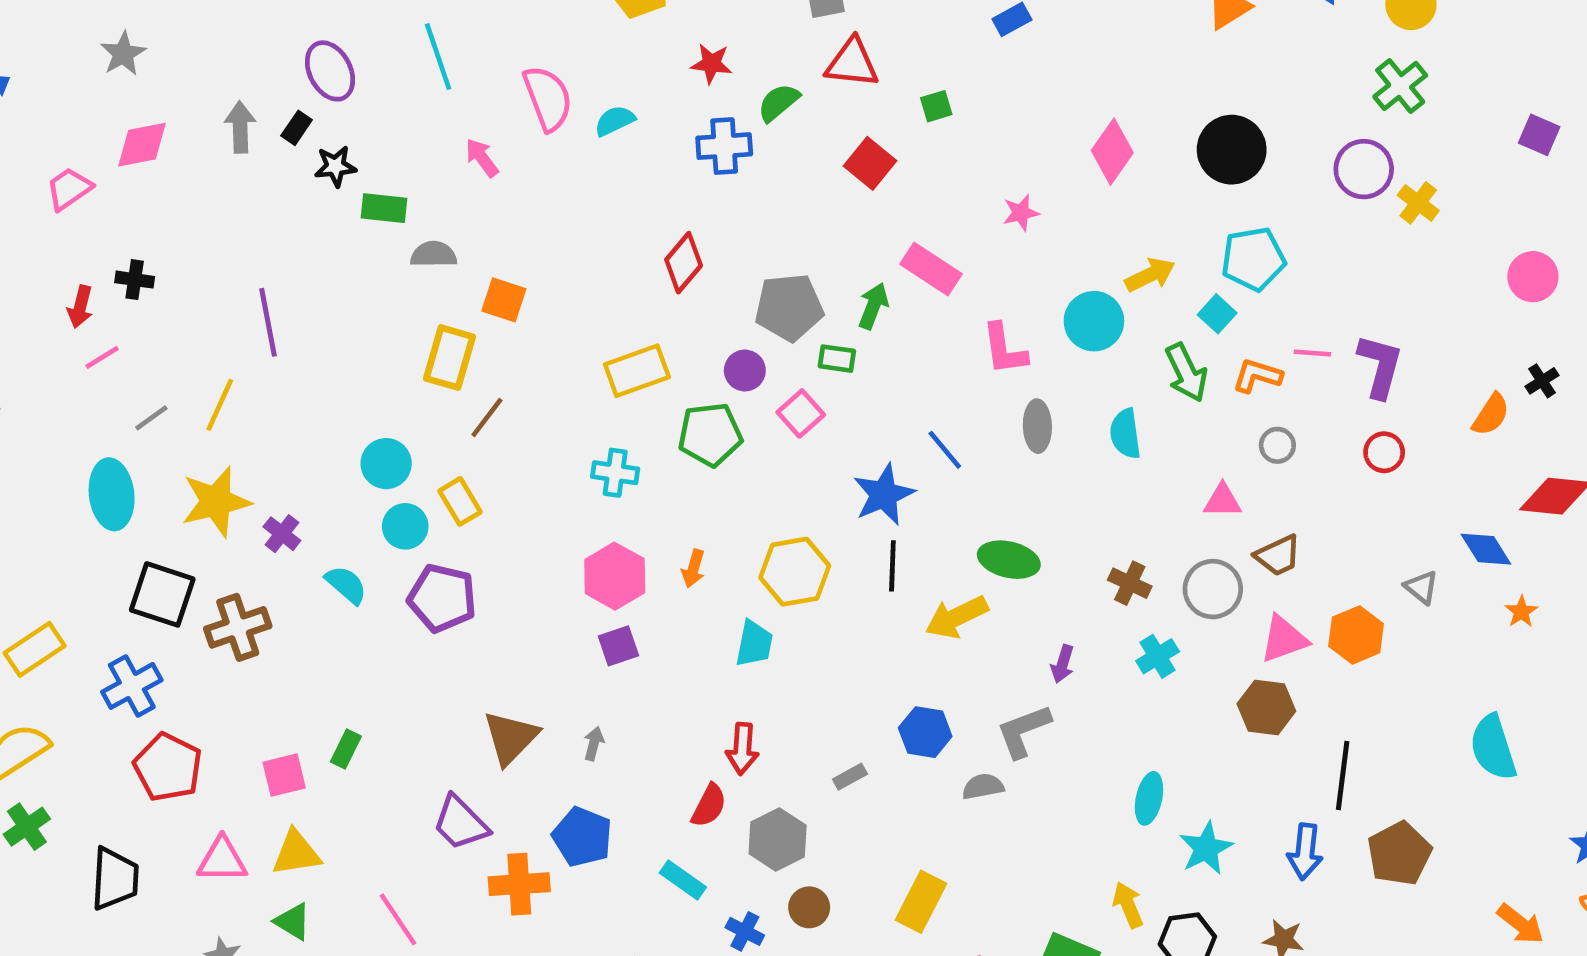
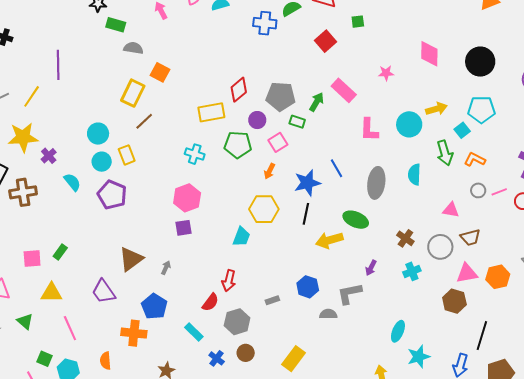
pink diamond: (1112, 152) -> (429, 54), turned -44
red diamond: (684, 263) -> (239, 90), moved
pink line: (1312, 353) -> (499, 192), moved, turned -35
gray ellipse: (1037, 426) -> (376, 183), moved, size x1.4
orange arrow: (693, 569) -> (269, 171), moved
yellow triangle: (296, 853) -> (52, 293), moved
orange cross: (519, 884) -> (134, 333), moved

